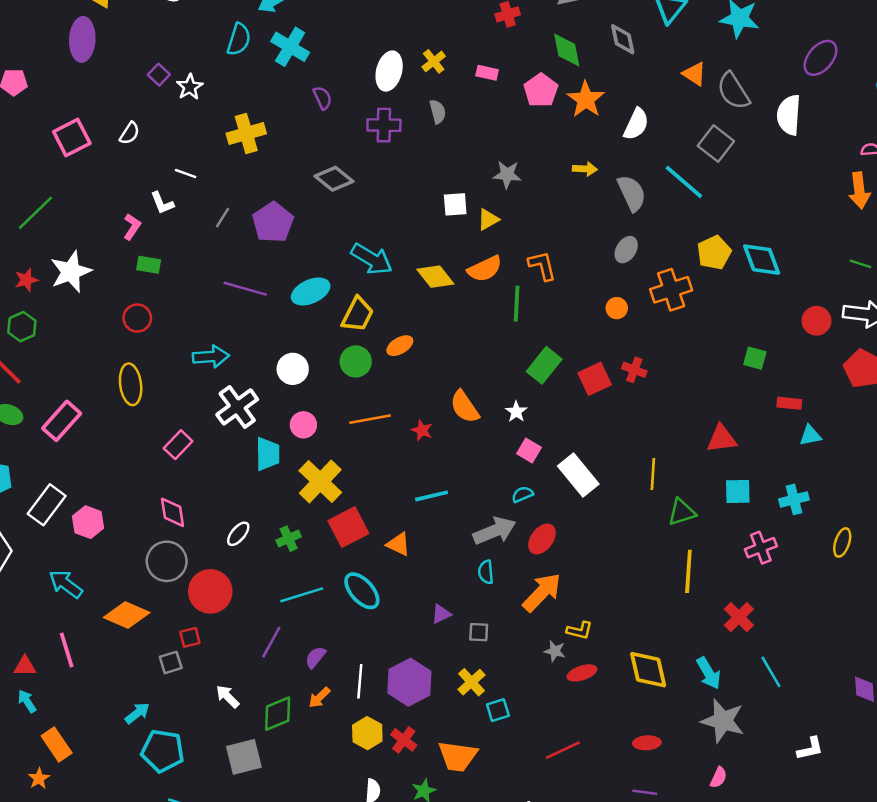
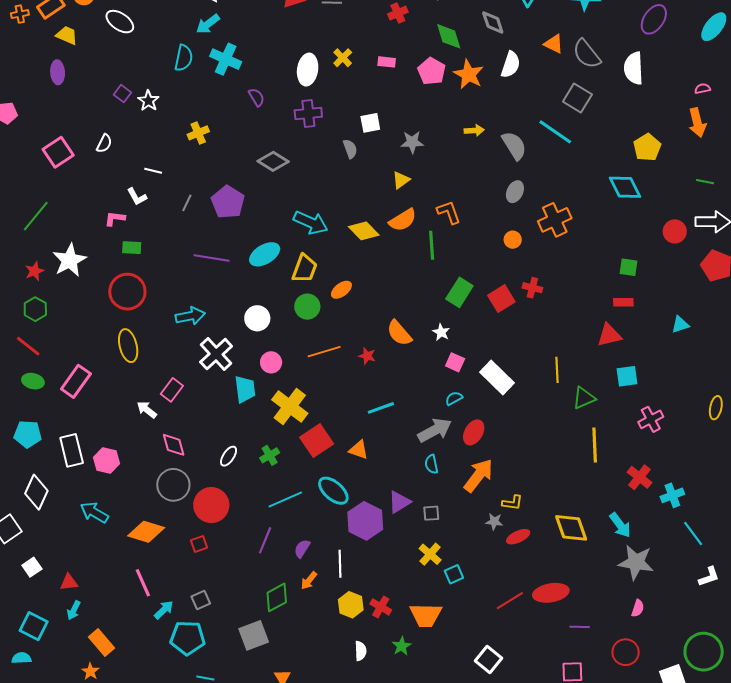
purple ellipse: (82, 39) -> (58, 72), size x0.7
gray semicircle: (438, 112) -> (350, 149), moved
white semicircle: (636, 124) -> (511, 65), moved
yellow cross: (246, 133) -> (198, 133), size x0.7
white square: (455, 204) -> (370, 123), moved
pink L-shape: (132, 227) -> (115, 219), turned -110
yellow pentagon: (714, 253) -> (647, 147), moved
red circle: (137, 318) -> (127, 292), size x1.6
red rectangle: (789, 403) -> (623, 302), moved
cyan cross: (794, 499) -> (672, 495), moved
white rectangle: (47, 505) -> (72, 450), turned -44
purple triangle: (441, 614) -> (399, 502), size x1.4
pink line: (67, 650) -> (143, 583), moved
gray square: (171, 662) -> (201, 600), moved
cyan line: (771, 672) -> (693, 534), moved
purple hexagon: (409, 682) -> (365, 521), moved
white arrow: (228, 697) -> (147, 410), moved
cyan arrow: (27, 701) -> (74, 610), turned -114
red ellipse: (647, 743) -> (551, 593), moved, size x1.6

